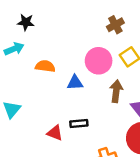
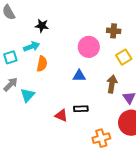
brown cross: (115, 25) -> (114, 31), turned 32
pink circle: (99, 61) -> (89, 47), moved
orange semicircle: (45, 66) -> (42, 64), moved, turned 91

